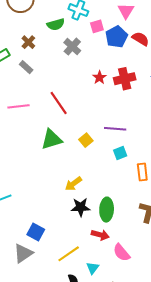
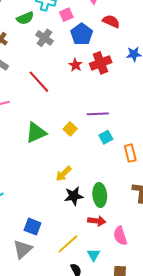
blue pentagon: (116, 37) -> (82, 34), moved
red line: (59, 103) -> (39, 82), moved
pink semicircle: (122, 253) -> (120, 236), turned 30

